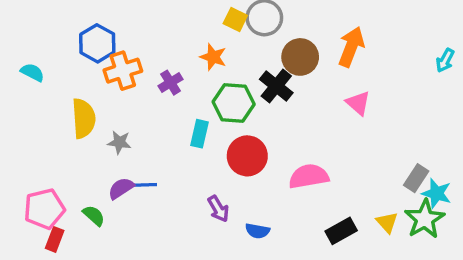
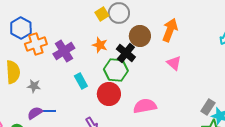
yellow square: (235, 19) -> (102, 14), turned 32
orange star: (213, 57) -> (100, 45), moved
purple cross: (171, 83) -> (64, 51), size x1.5
green hexagon: (234, 103) -> (116, 70), moved
cyan rectangle: (200, 134) -> (81, 81), turned -42

